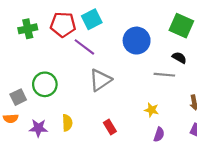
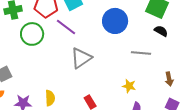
black semicircle: (179, 58) -> (161, 31), moved
green circle: (45, 84) -> (32, 34), moved

